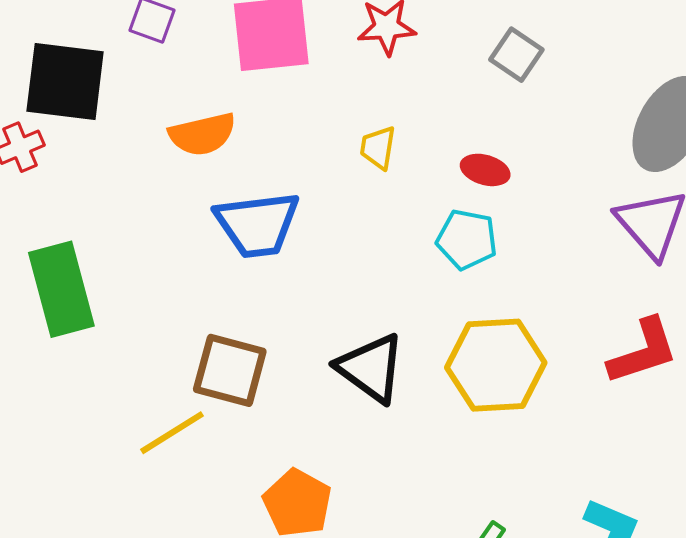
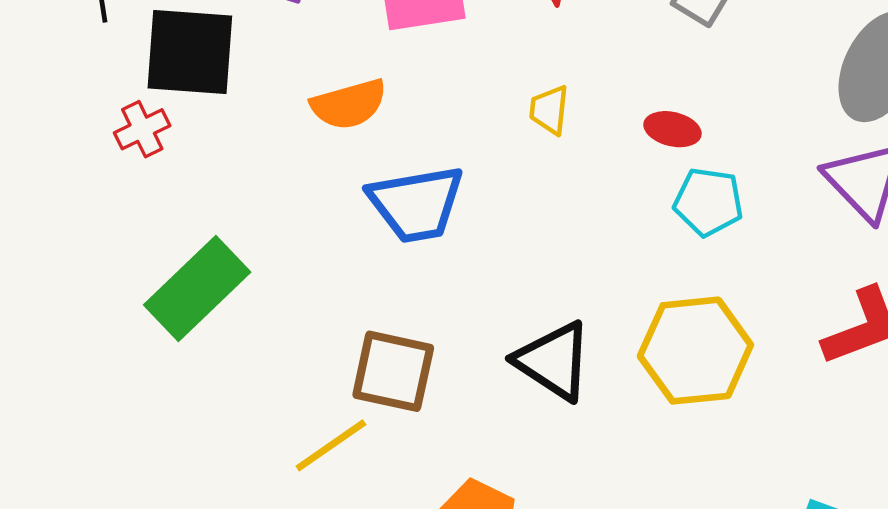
cyan pentagon: (467, 239) -> (708, 202), moved
green rectangle: (61, 289) -> (197, 288), turned 64

